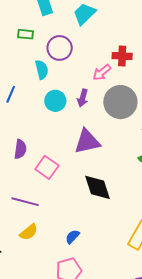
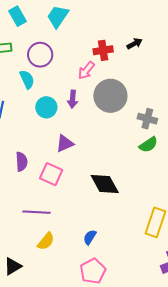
purple triangle: (87, 141) -> (65, 143), moved, size x0.7

